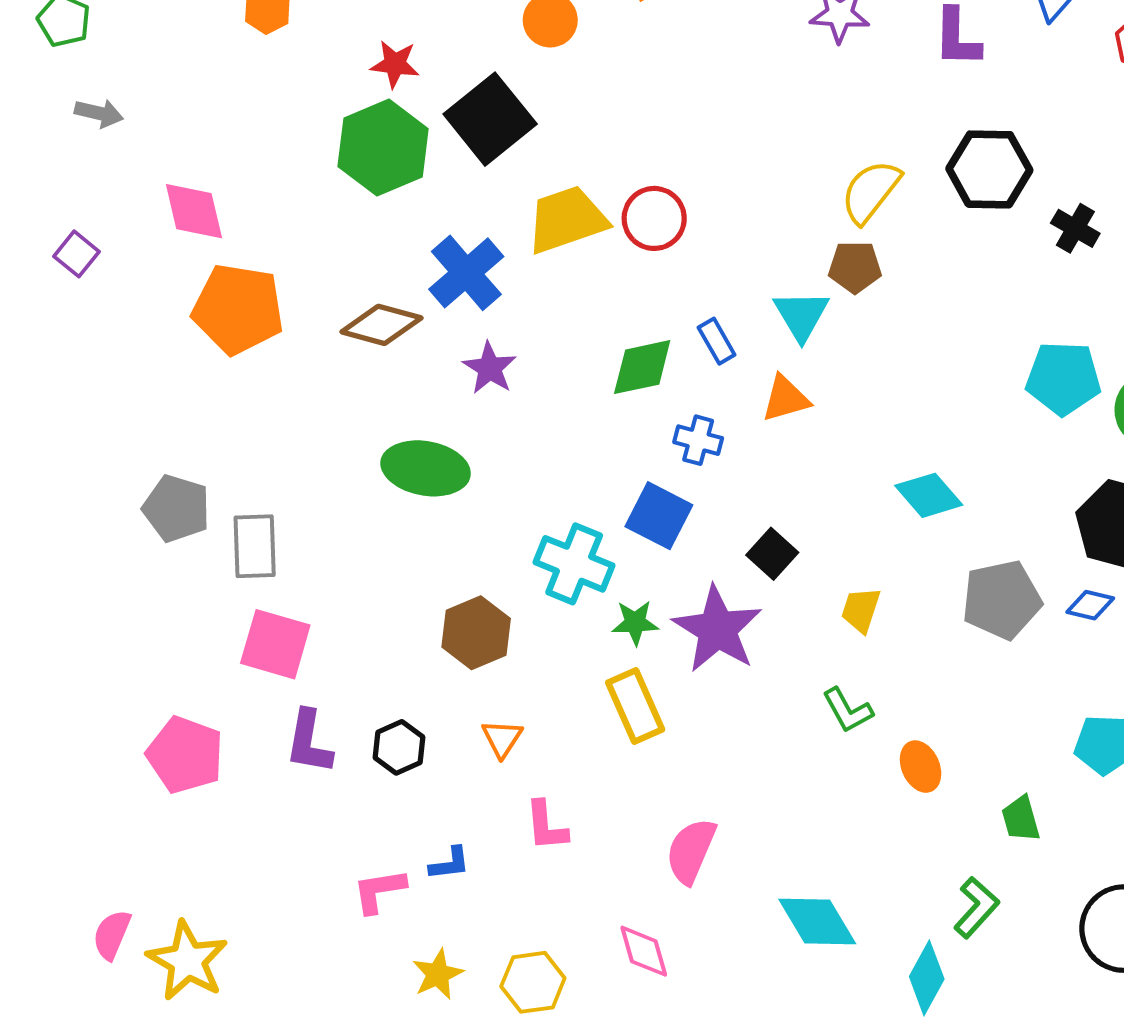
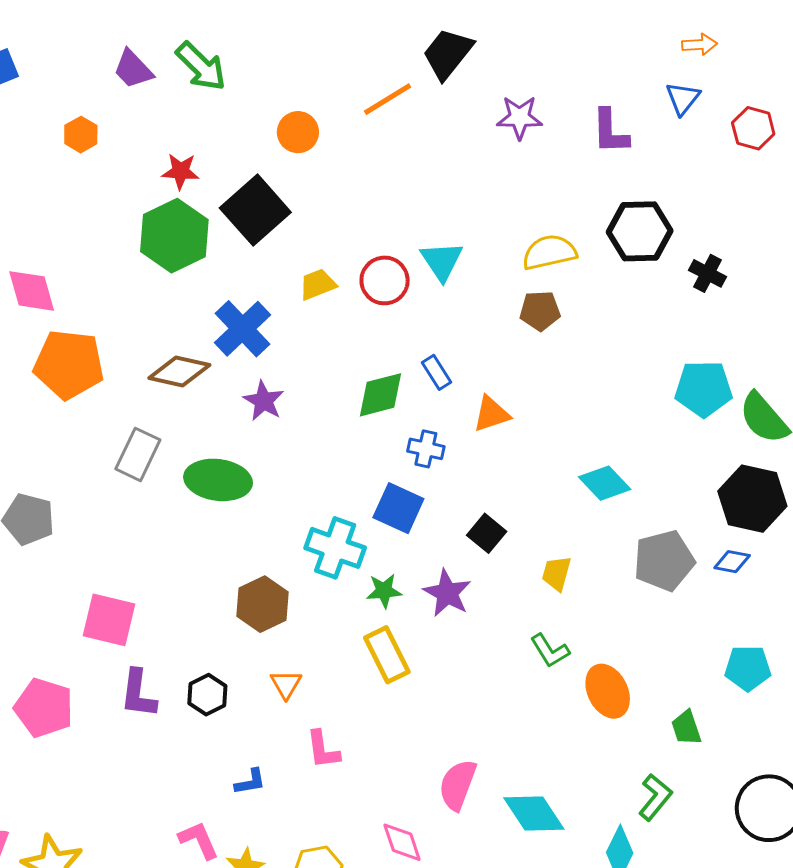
yellow semicircle: (871, 191) -> (549, 252), turned 42
yellow trapezoid: (567, 220) -> (318, 284), size x0.6
cyan triangle: (801, 315) -> (442, 261), moved
gray rectangle: (255, 546) -> (138, 454), moved, turned 30
purple star: (717, 629) -> (447, 593), size x0.7
orange ellipse: (921, 767) -> (608, 691), size x1.4
pink semicircle: (691, 851) -> (458, 785), moved
pink L-shape: (379, 891) -> (199, 840), moved, turned 78

